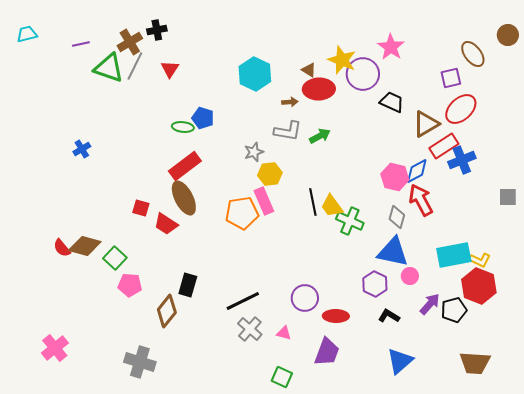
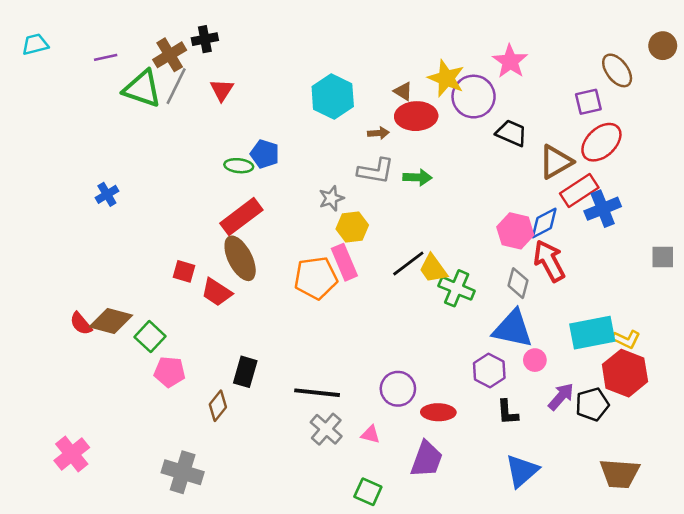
green arrow: (320, 136) -> (417, 177), turned 30
black line: (313, 202) -> (408, 264), turned 64
black line: (243, 301) -> (317, 393), turned 32
brown diamond: (167, 311) -> (218, 406), size x0.7
black L-shape: (389, 316) -> (507, 412), turned -125

